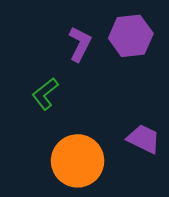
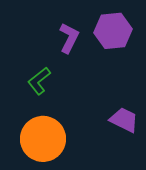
orange circle: (78, 161) -> (43, 139), moved

